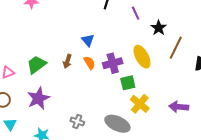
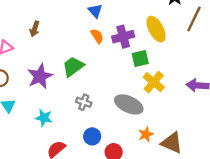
brown arrow: (67, 61) -> (35, 29), moved
green trapezoid: (37, 65) -> (73, 67), moved

